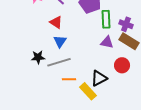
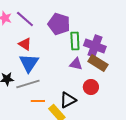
purple cross: (126, 24) -> (95, 46), size x1.5
blue triangle: (60, 41) -> (29, 63), size x1.5

